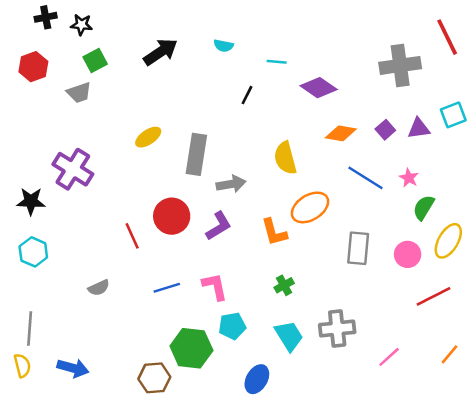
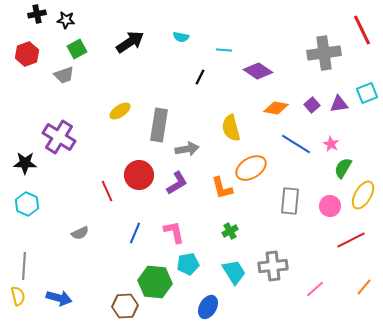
blue line: (167, 288) -> (135, 233), turned -50

